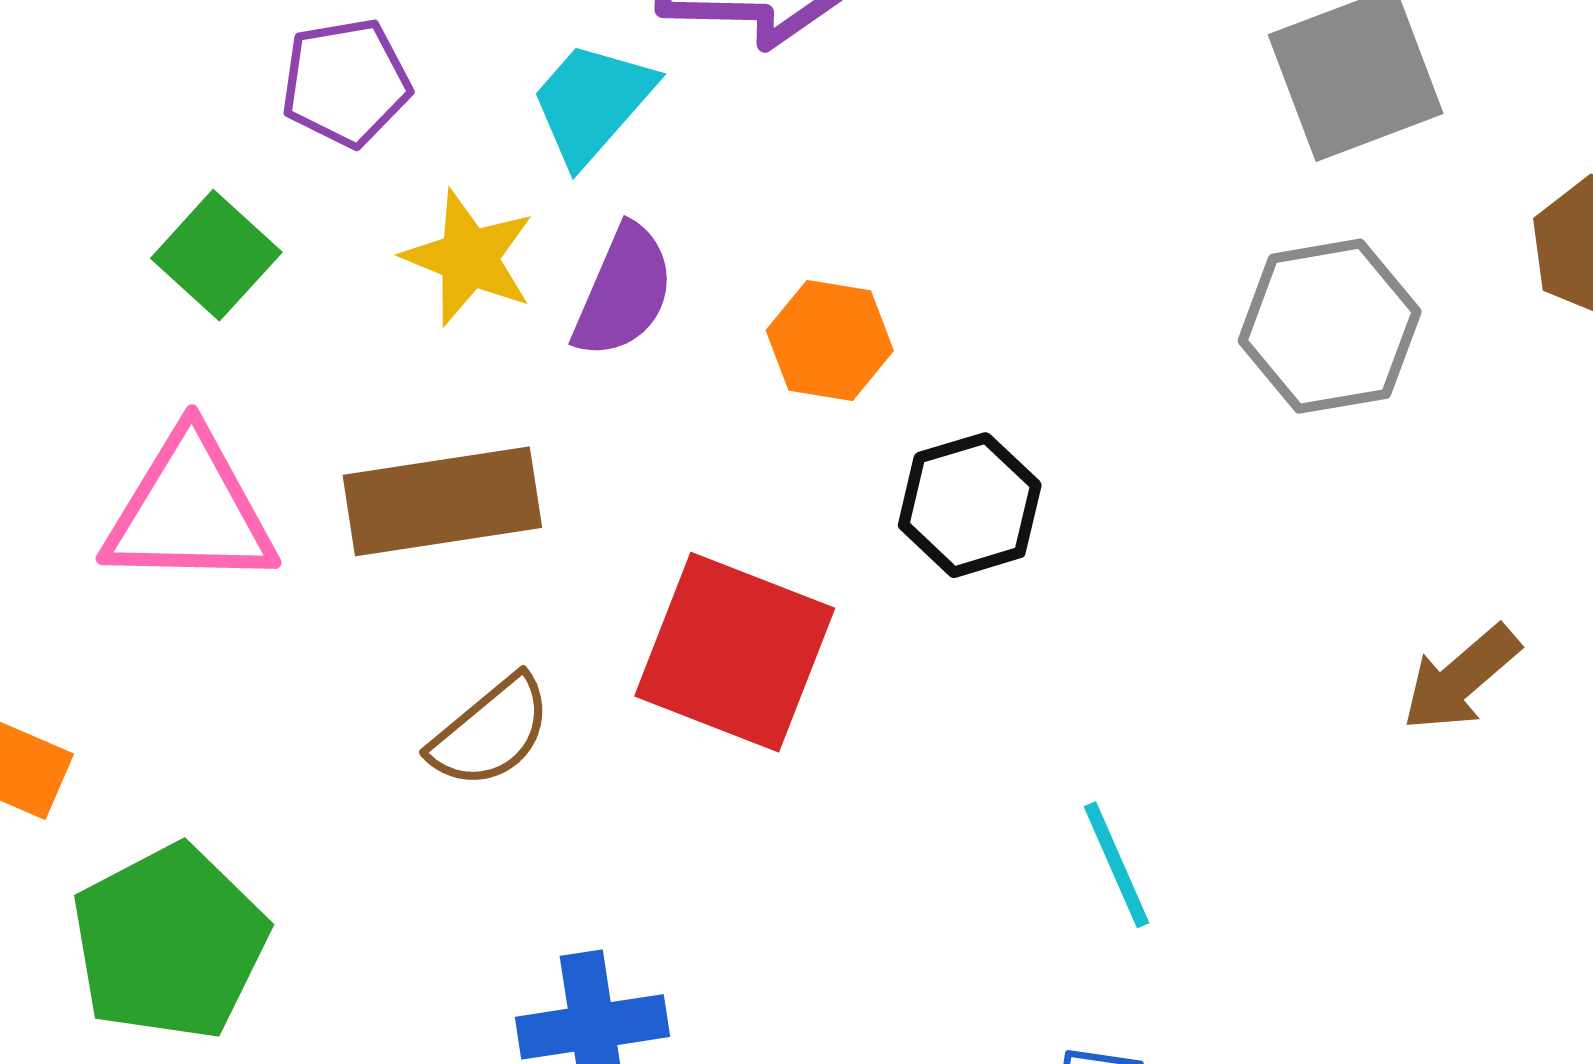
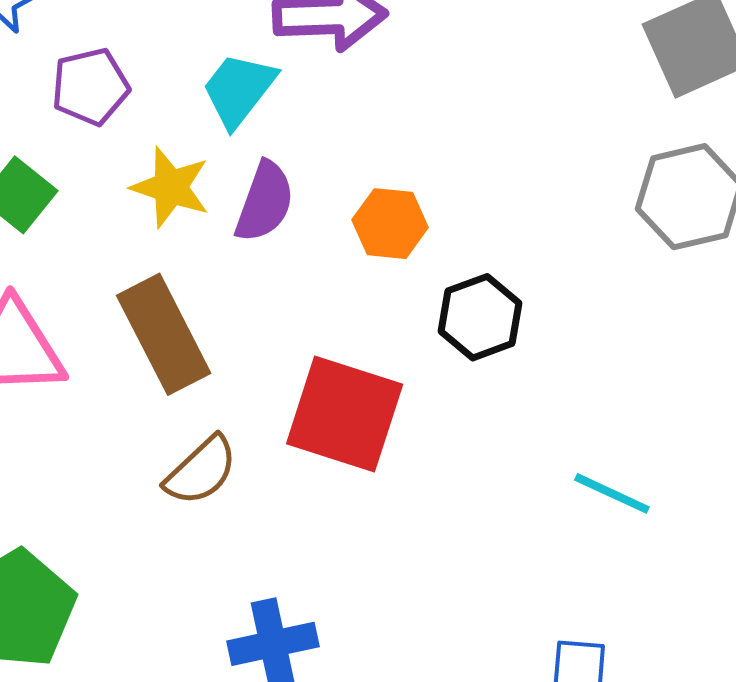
brown rectangle: (442, 501) -> (164, 334), turned 75
cyan line: (1117, 865) -> (612, 493), moved, turned -38

